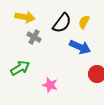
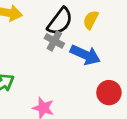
gray cross: (34, 37) -> (54, 41), moved

